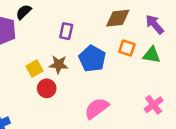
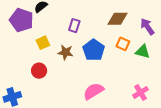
yellow square: (34, 68) -> (43, 43), moved
red circle: (47, 88) -> (39, 71), moved

